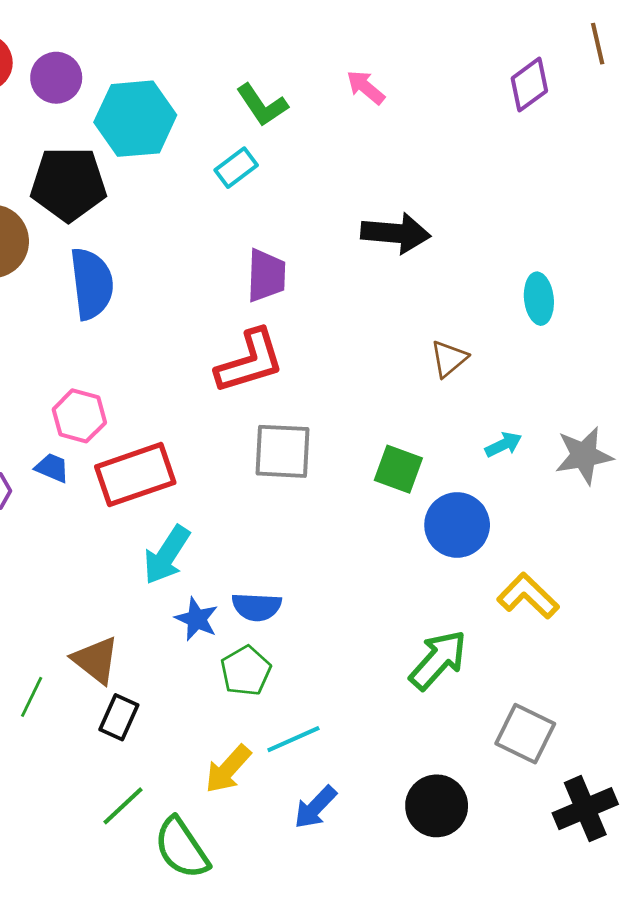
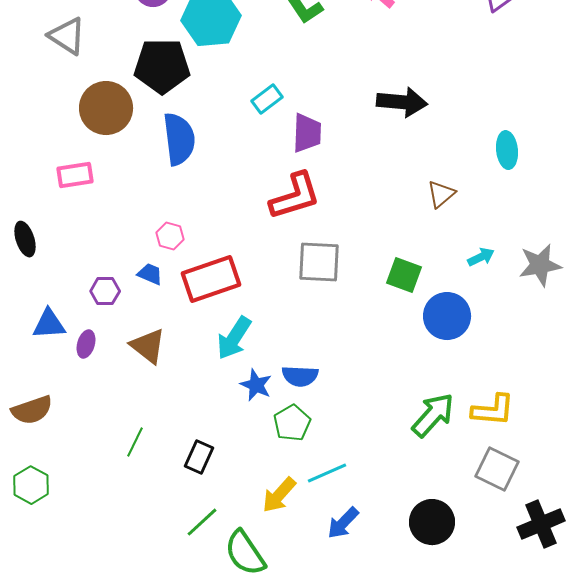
cyan rectangle: (236, 168) -> (267, 99), moved
pink hexagon: (79, 416) -> (170, 236), size x0.7
yellow L-shape: (528, 596) -> (493, 410), moved, turned 141
brown triangle: (96, 660) -> (148, 346), moved

